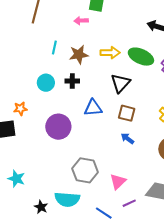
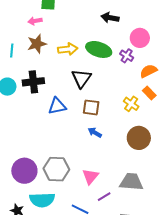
brown star: (79, 55) -> (37, 44), moved
black cross: (72, 81) -> (33, 82), size x1.5
purple circle: (58, 127) -> (24, 171), moved

